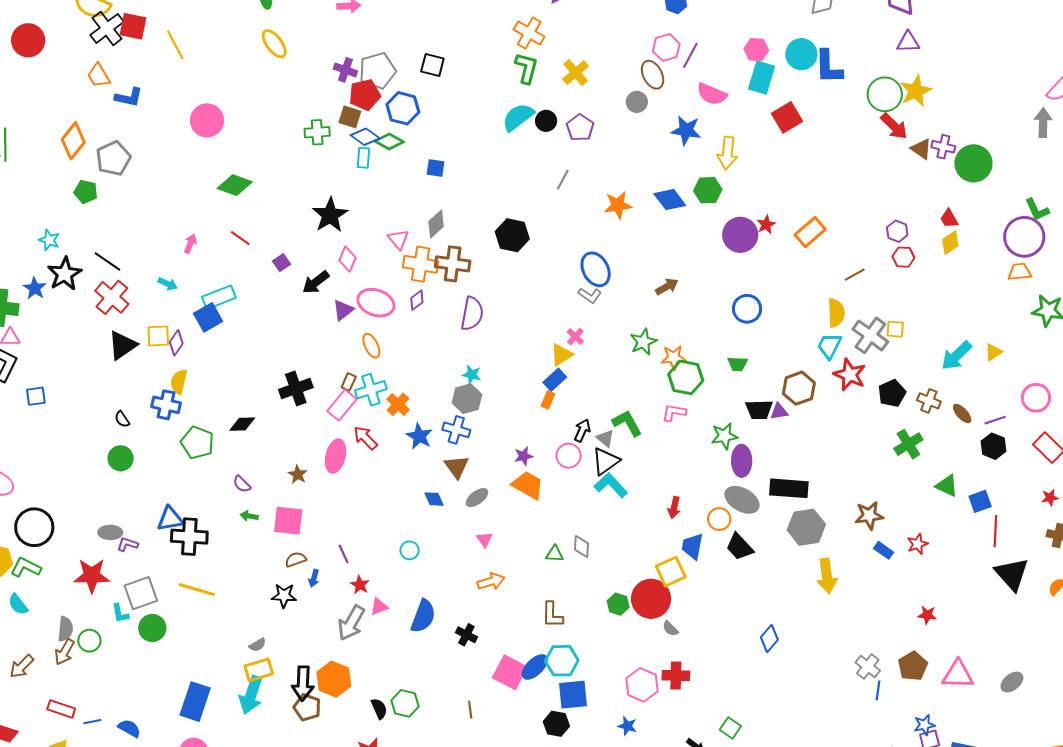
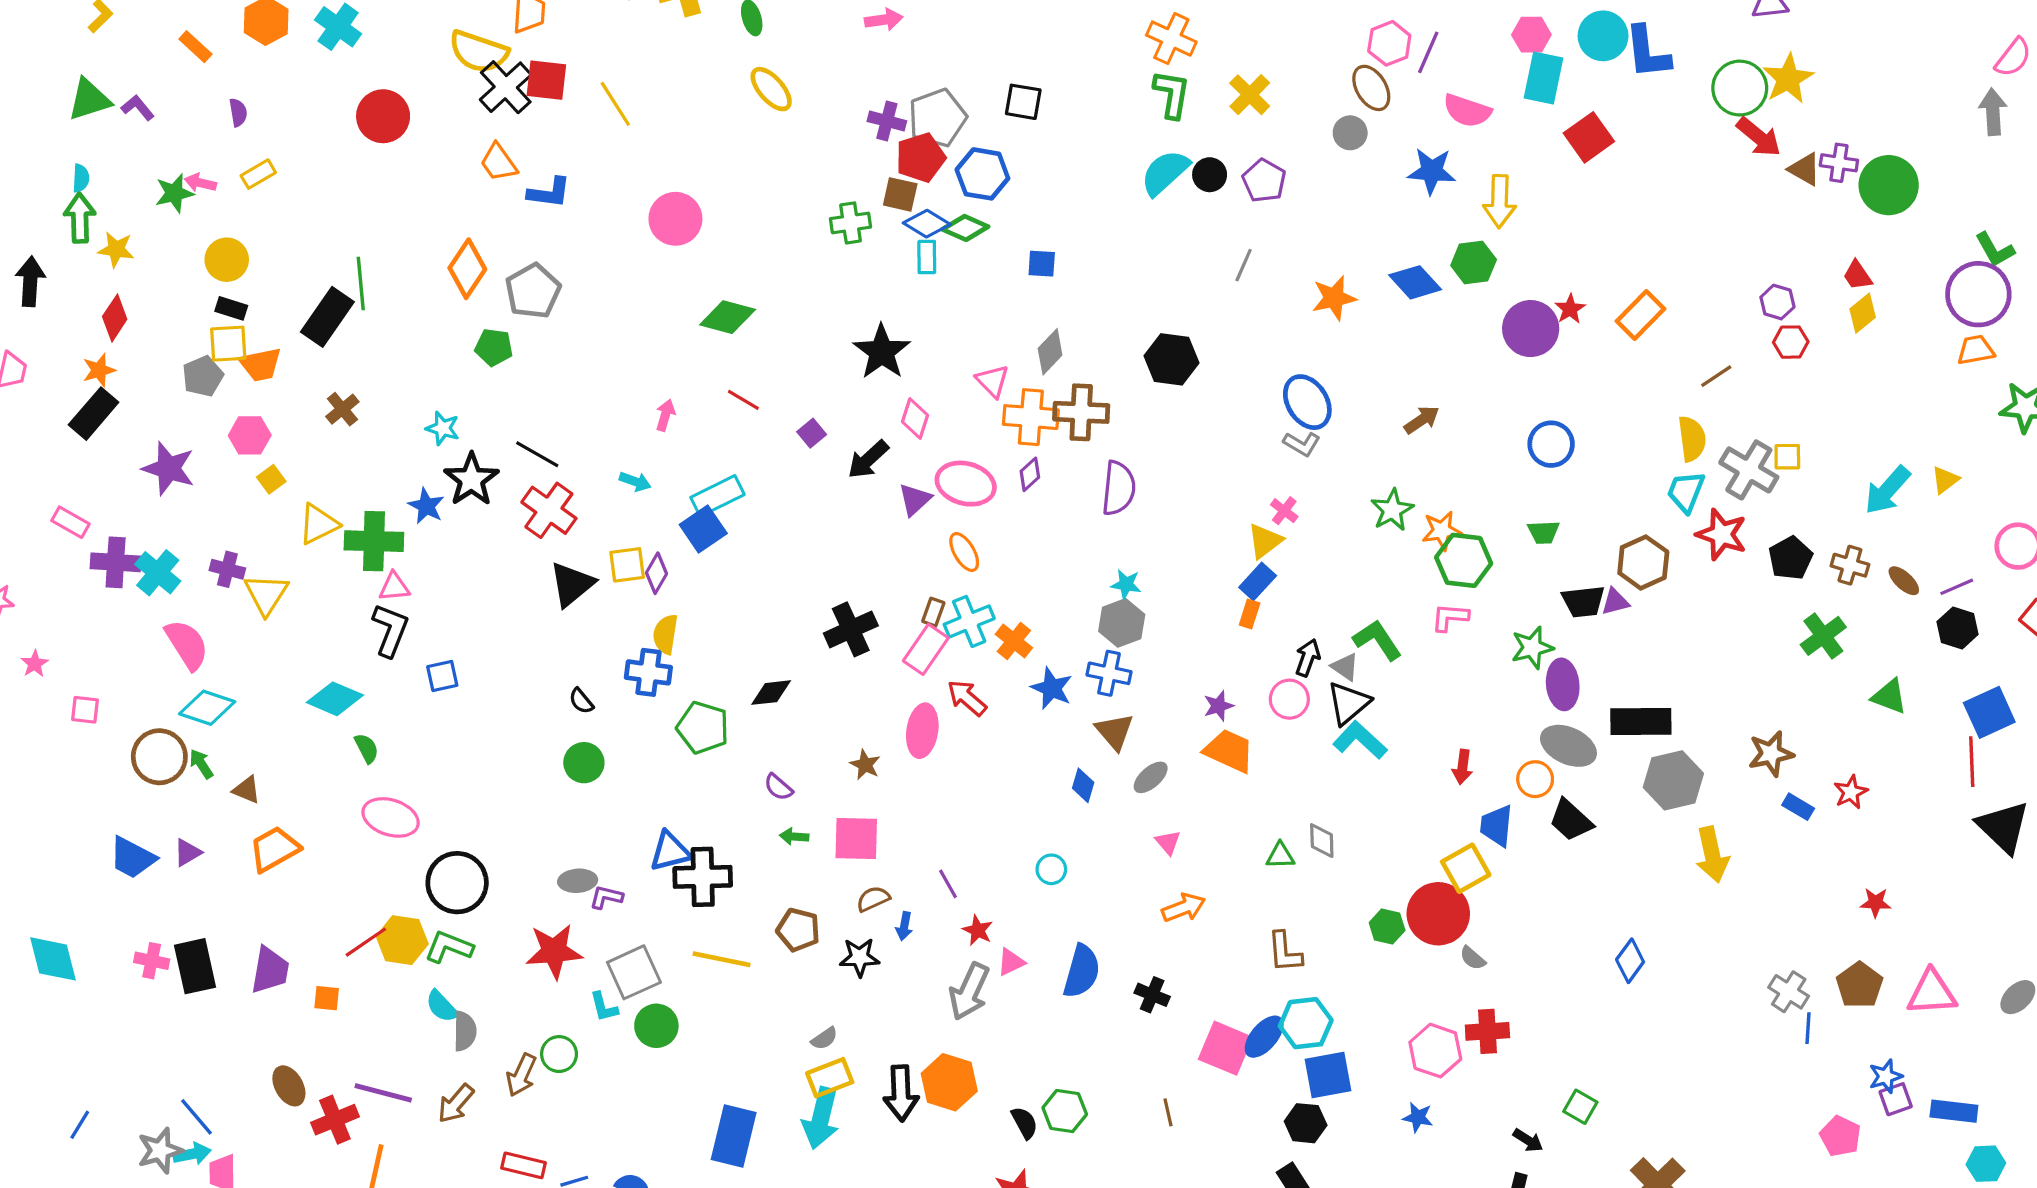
blue diamond: (434, 499) -> (1083, 785), turned 45
blue square: (980, 501) -> (1989, 712), moved, size x1.4
gray semicircle: (65, 629) -> (465, 1031), moved
brown pentagon: (307, 707) -> (798, 930), moved

